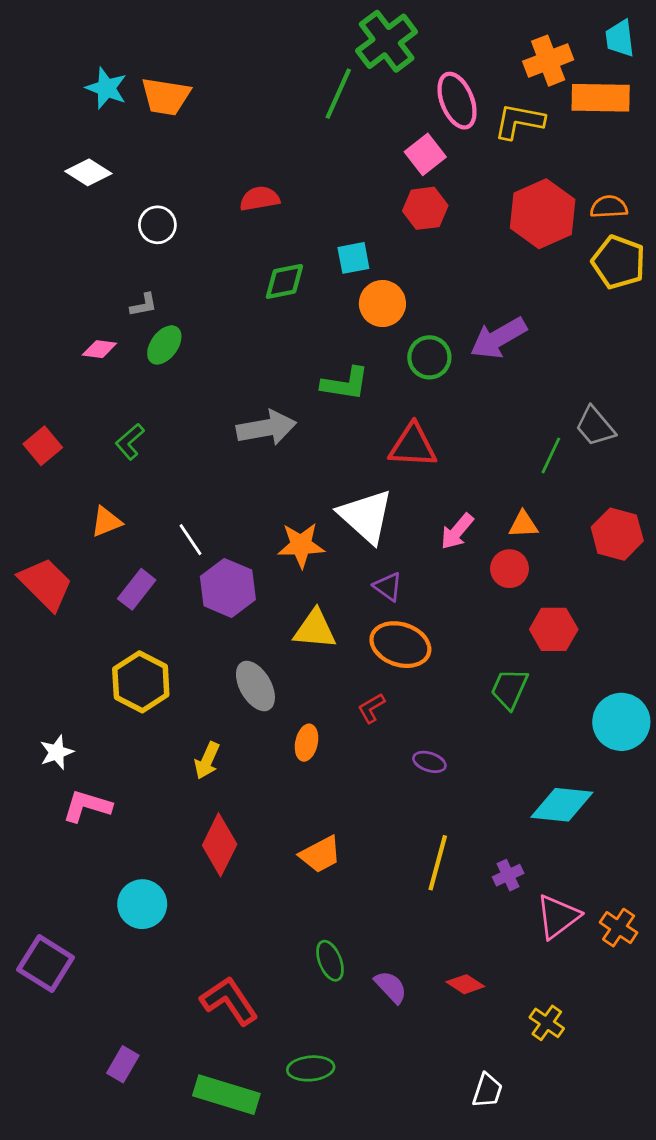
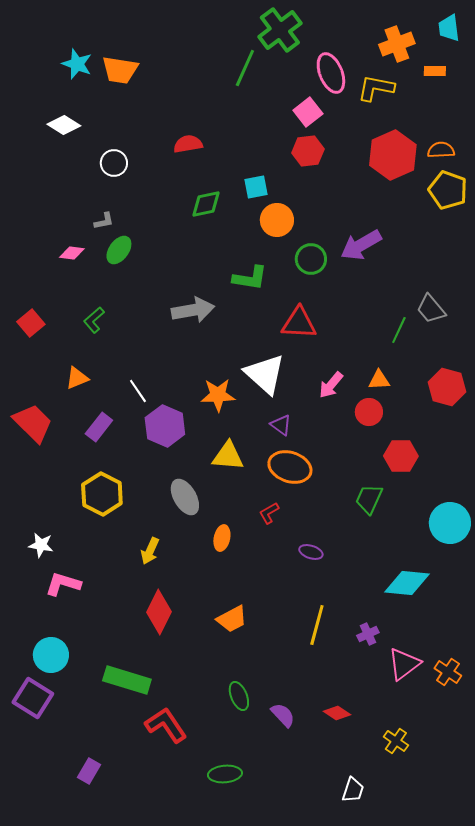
orange rectangle: (601, 98) -> (435, 71), size x0.5
white star: (57, 752) -> (41, 545), turned 30
cyan circle: (142, 904) -> (51, 655), moved
green rectangle: (226, 1095) -> (127, 680), moved

